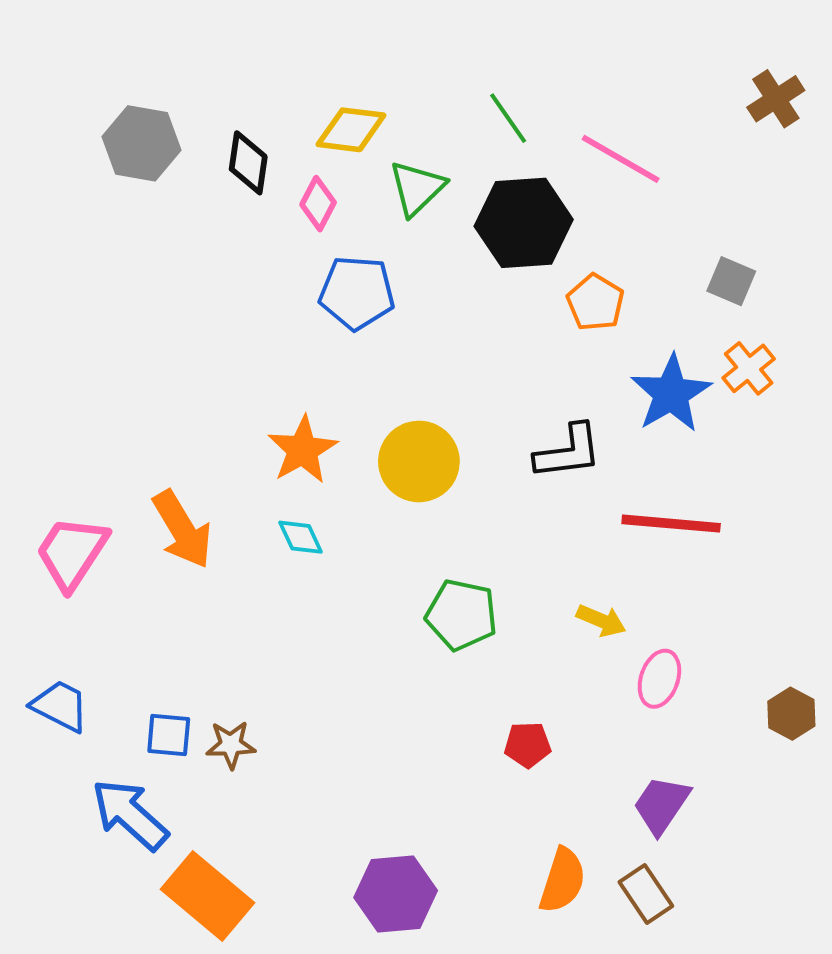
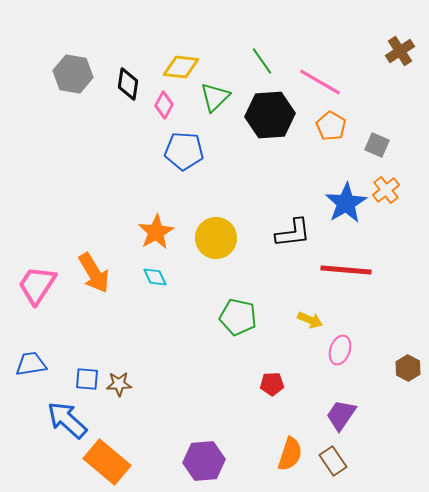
orange pentagon: (595, 302) -> (331, 126), moved
blue trapezoid: (60, 706) -> (31, 364), turned -36

